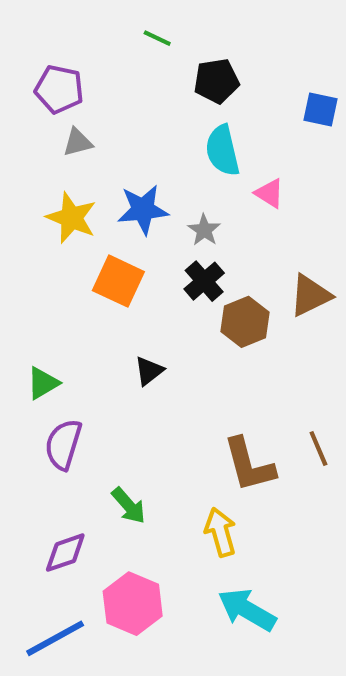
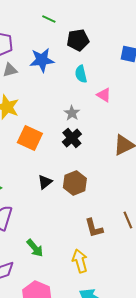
cyan semicircle: (223, 150) -> (81, 74), size x0.7
blue star: (143, 210) -> (42, 60), moved
brown hexagon: (245, 322) -> (75, 183), moved
brown L-shape: (249, 465) -> (94, 228), size x0.7

